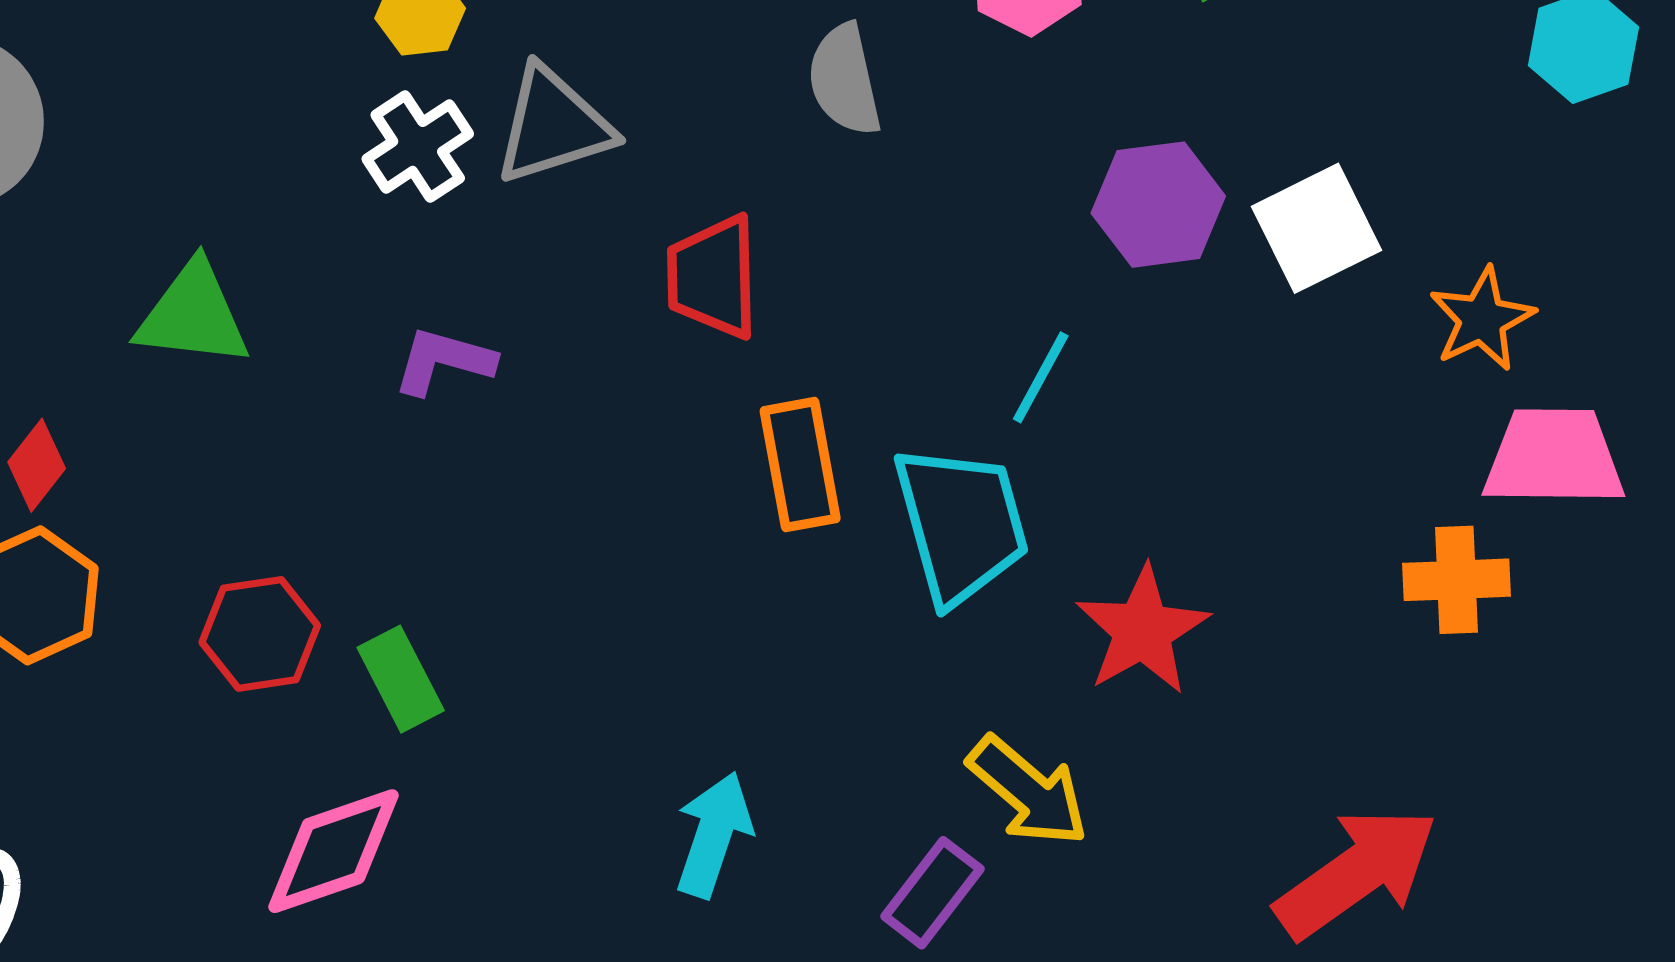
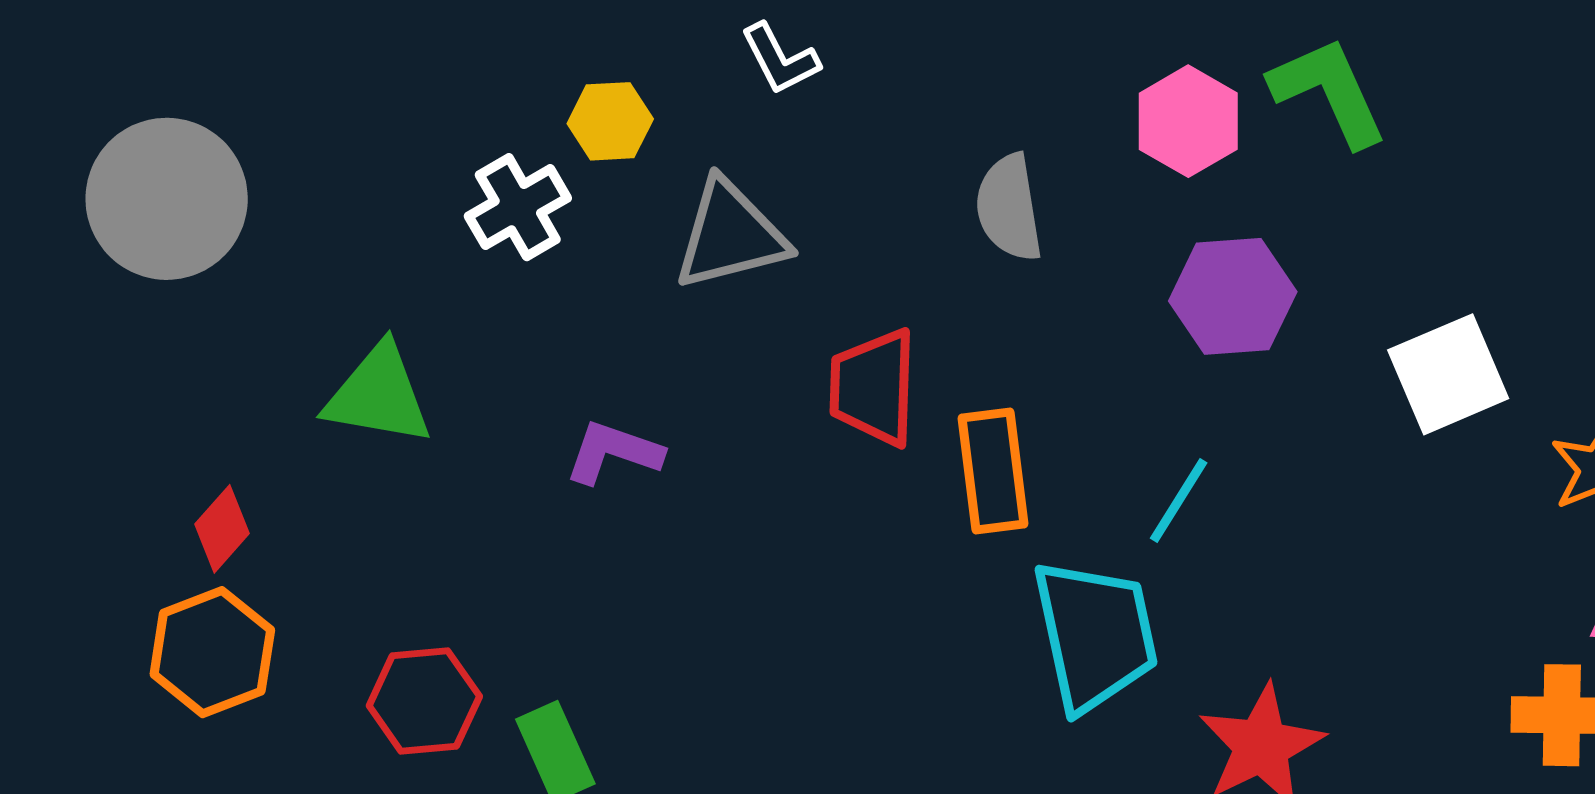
white cross: (418, 146) -> (518, 207), moved
purple hexagon: (1158, 205) -> (1233, 296), moved
orange rectangle: (800, 465) -> (993, 471), moved

